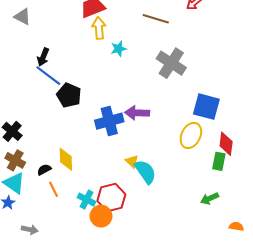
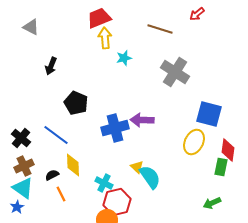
blue line: (48, 76) -> (56, 135), moved
brown cross: (15, 160) -> (24, 166), turned 36
cyan cross: (87, 200) -> (104, 183), moved

